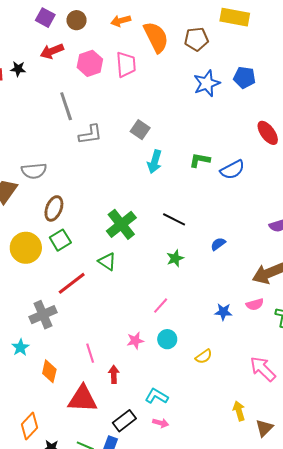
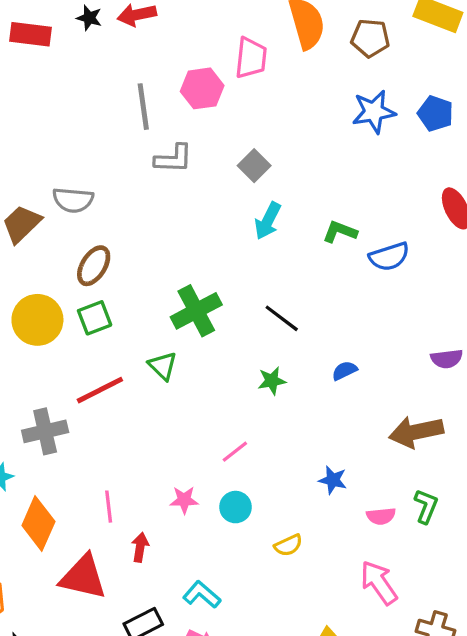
pink hexagon: (90, 63) -> (202, 88), moved
black star: (18, 69) -> (89, 18), moved
pink semicircle: (255, 304) -> (381, 516), moved
orange diamond: (49, 371) -> (38, 523), size x1.4

